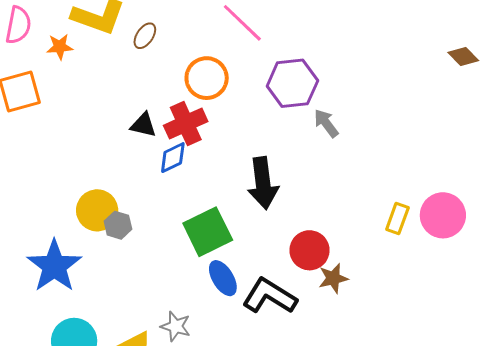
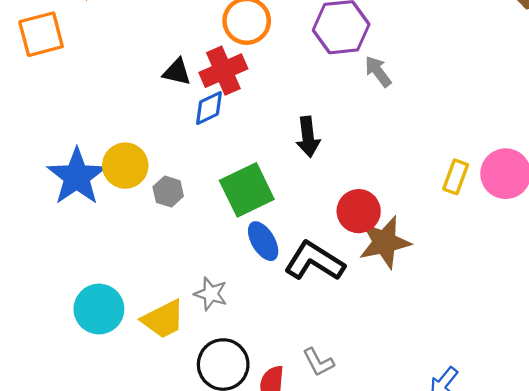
black arrow: (263, 183) -> (308, 137), size x0.7
gray hexagon: (118, 225) -> (168, 192), moved
blue star: (54, 266) -> (77, 177), moved
brown star: (333, 278) -> (385, 242), size x1.6

